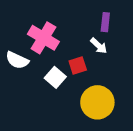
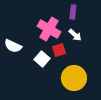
purple rectangle: (105, 22) -> (73, 12), moved
pink cross: (43, 38) -> (49, 29), moved

